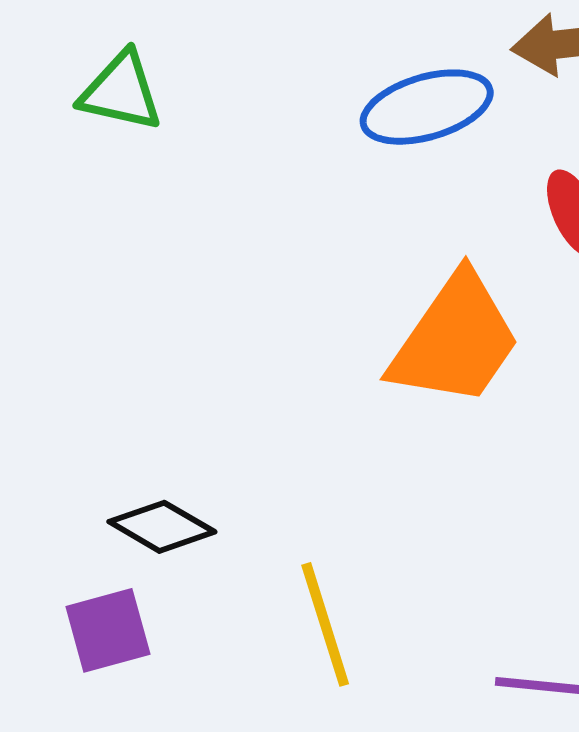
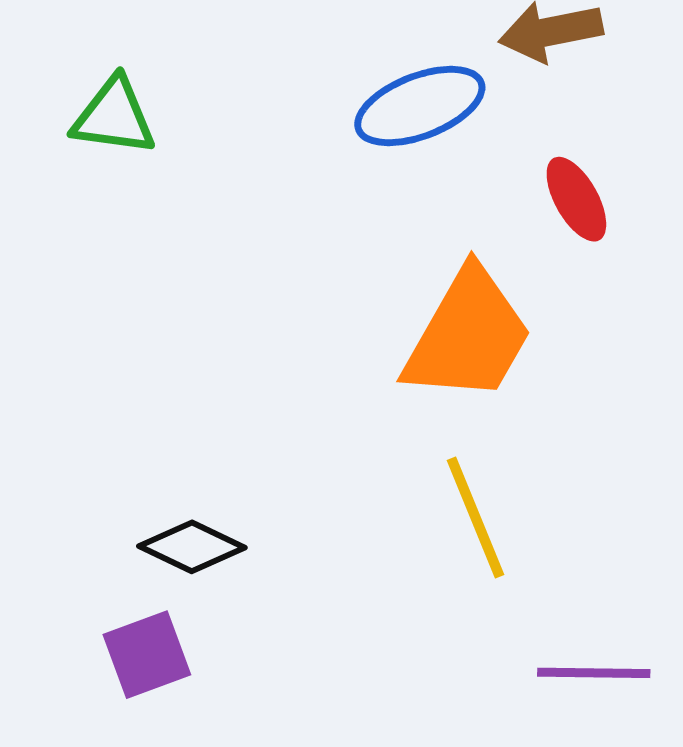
yellow line: (325, 624) -> (476, 517), moved

